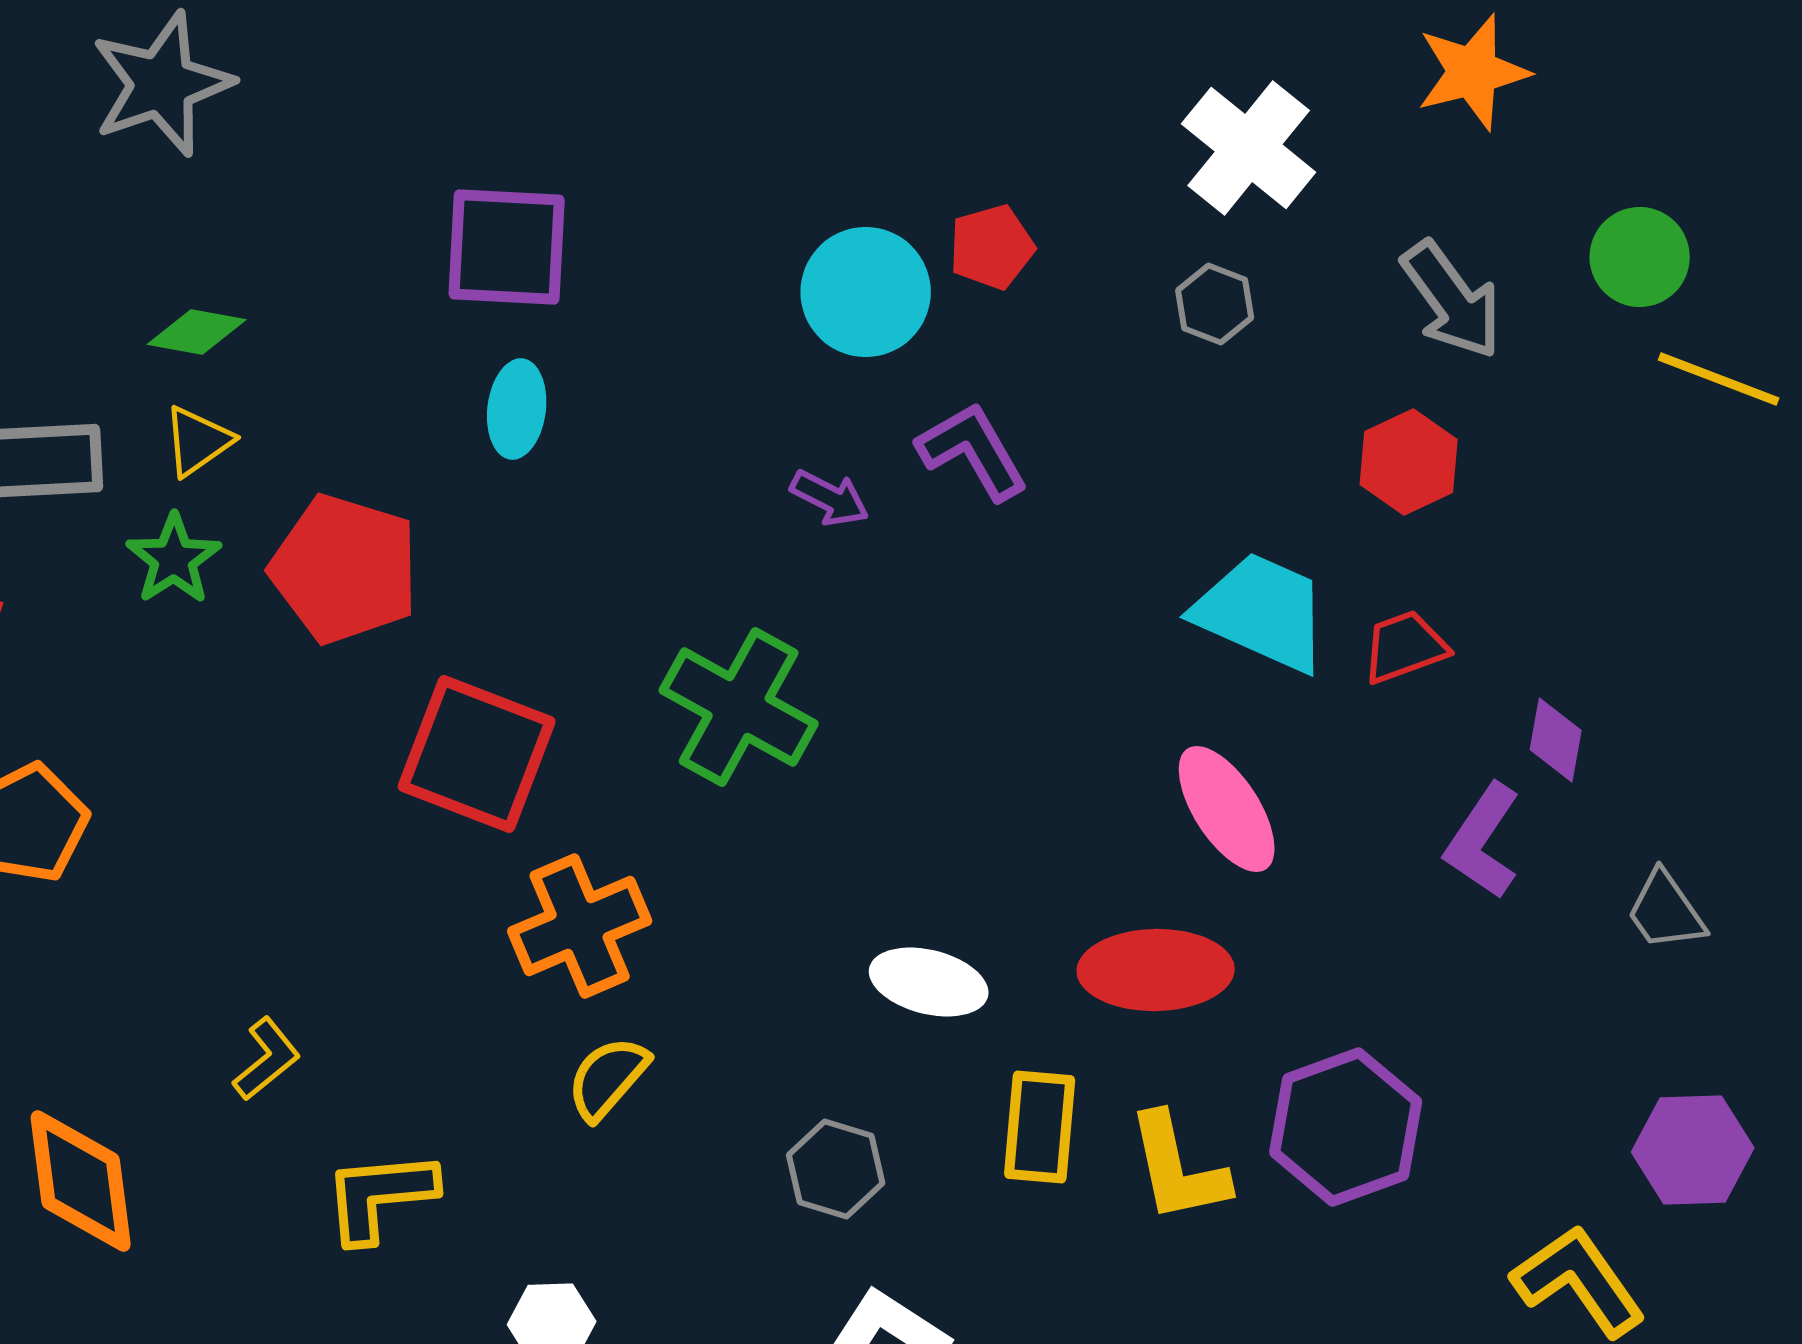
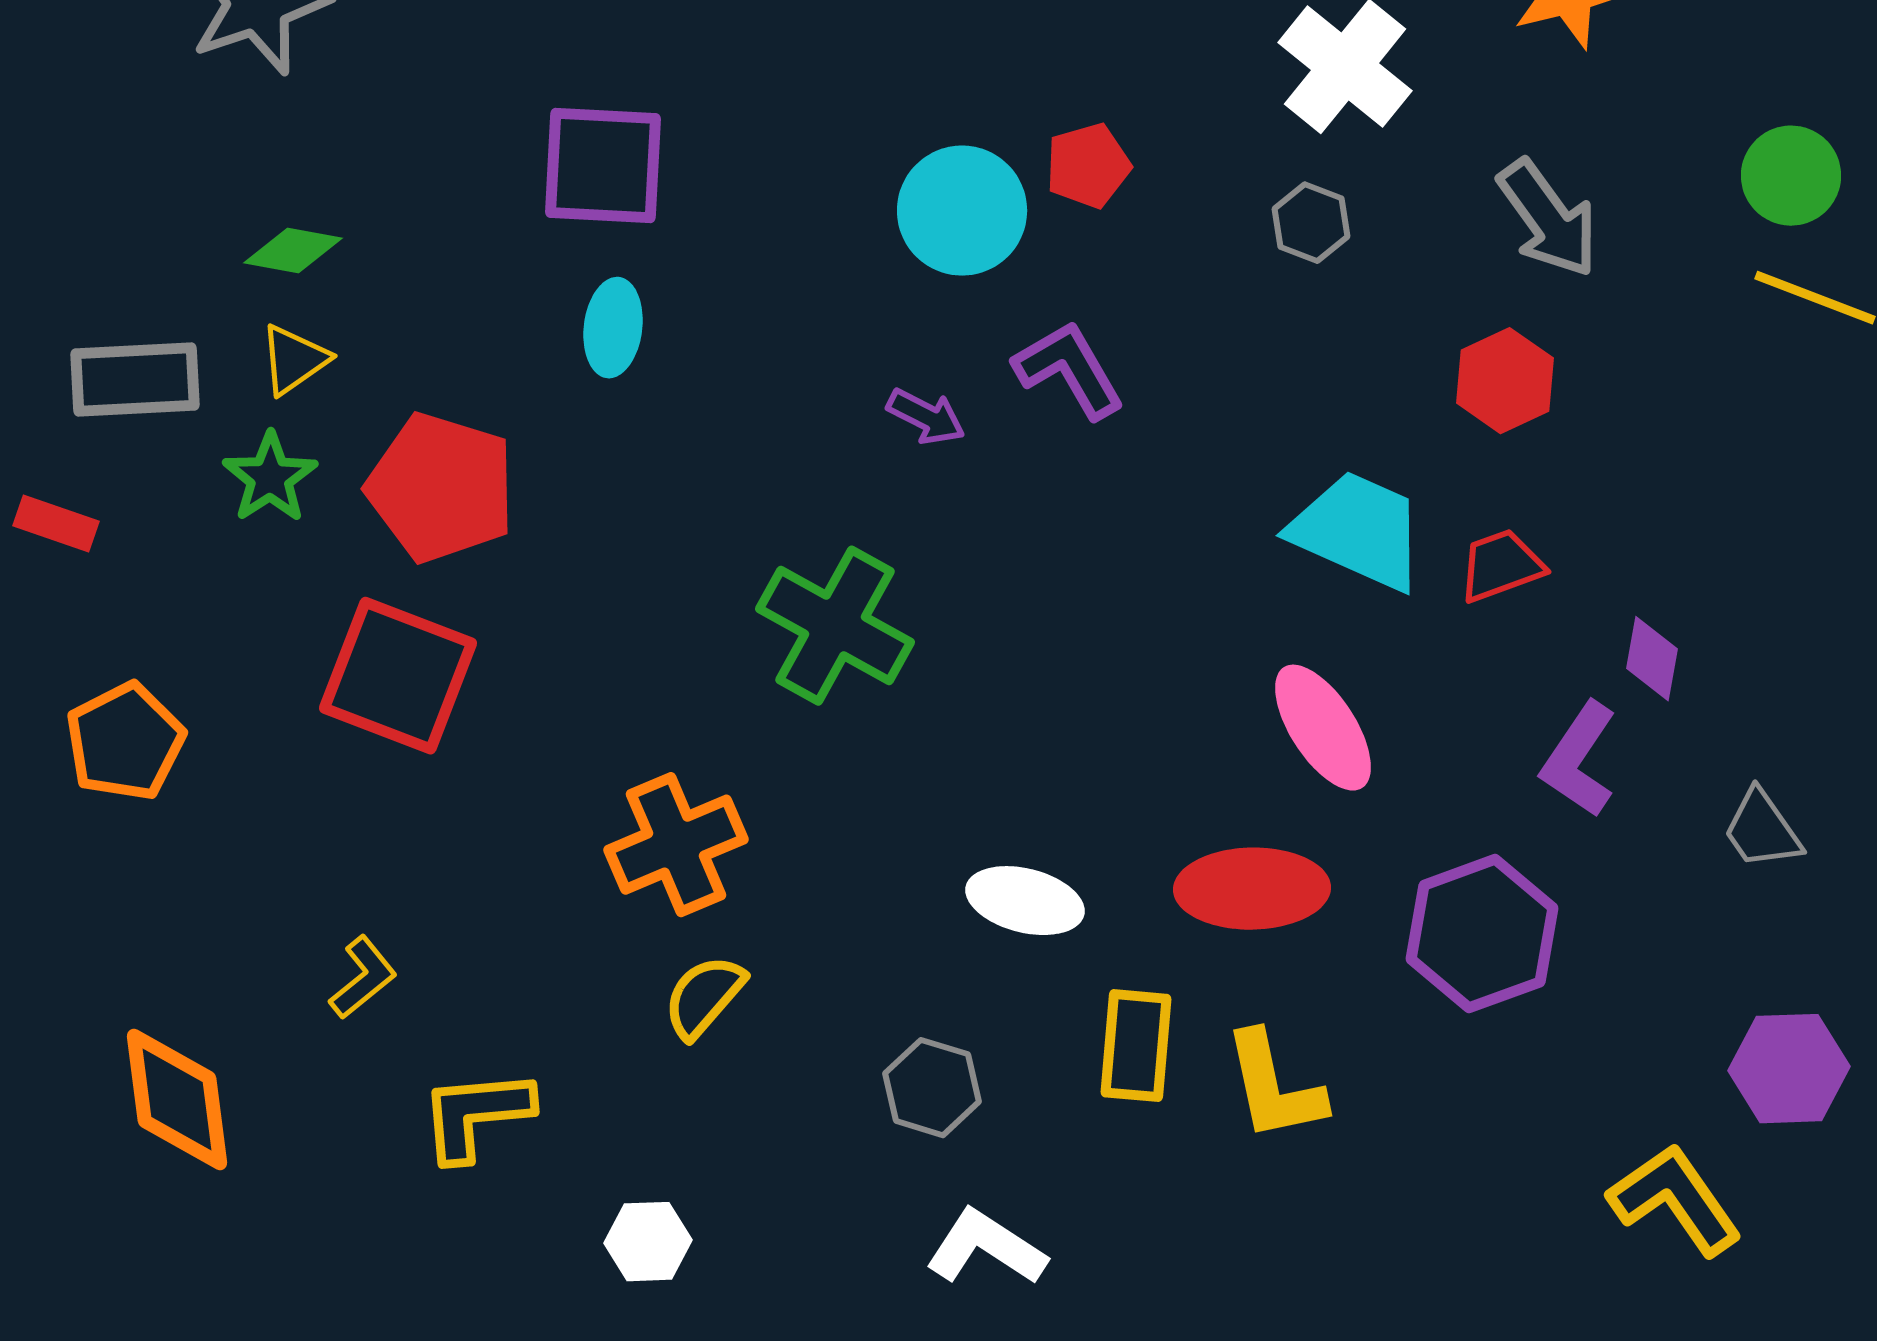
green circle: (1640, 257) -> (1791, 176), moved
red square: (477, 754) -> (398, 676), moved
purple hexagon: (1346, 1127) -> (1482, 934), moved

